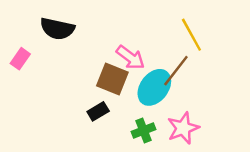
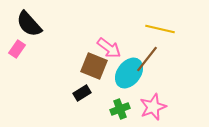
black semicircle: (57, 29) -> (29, 24), moved, turned 36
yellow line: (191, 35) -> (160, 29), turned -48

